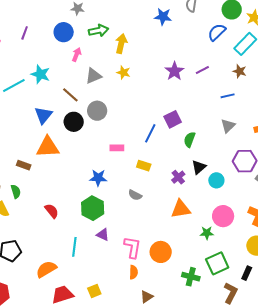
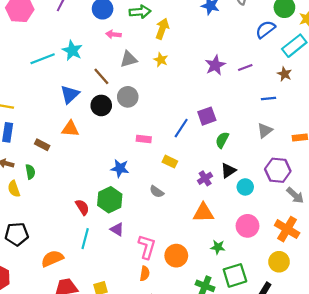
pink arrow: (77, 55) -> (113, 34), turned -112
orange triangle: (48, 147) -> (70, 129), size x0.7
red semicircle: (52, 211) -> (82, 207), moved
green star: (207, 233) -> (218, 247), moved

